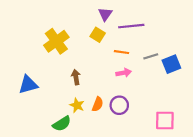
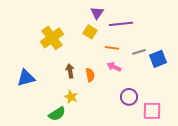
pink arrow: (124, 73) -> (114, 67), turned -144
orange semicircle: (98, 104) -> (90, 75), moved, turned -32
purple circle: (119, 105) -> (129, 97), moved

